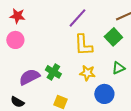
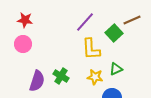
green square: (113, 37) -> (114, 33), moved
green triangle: (118, 68) -> (116, 69), moved
purple semicircle: (29, 77) -> (37, 81), turned 135

